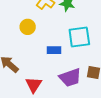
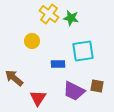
purple trapezoid: (70, 78) -> (74, 91), turned 45

